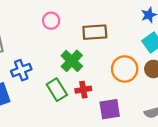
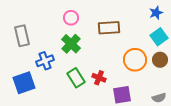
green cross: (72, 61) -> (71, 44), moved
red cross: (83, 90) -> (99, 78), turned 32

